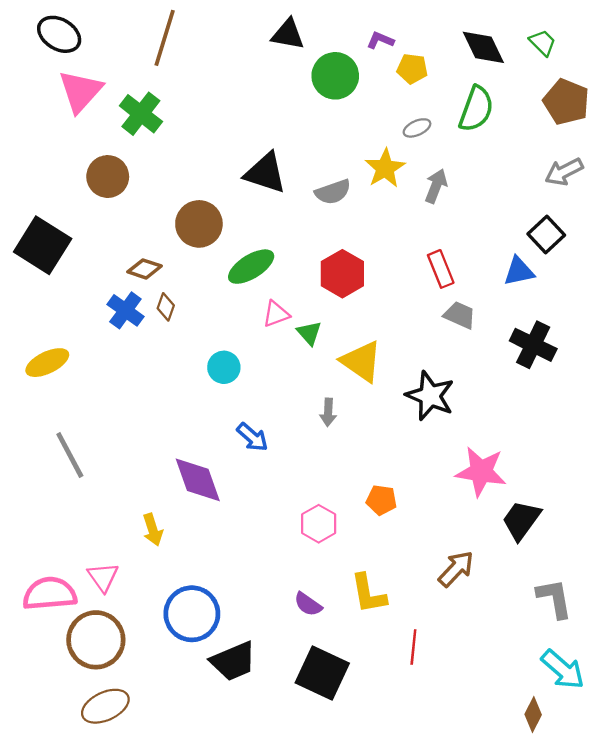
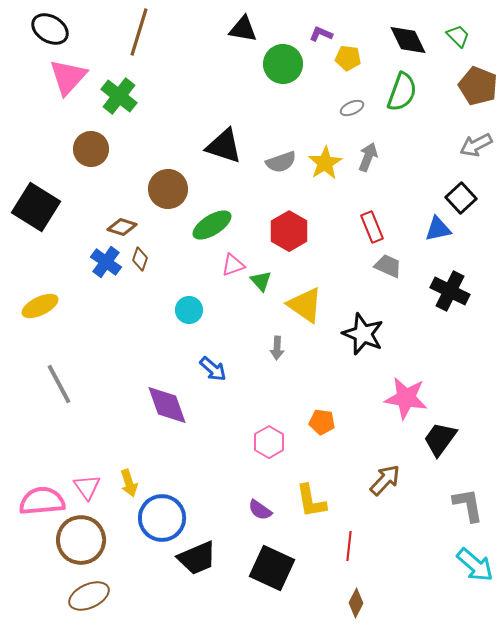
yellow star: (385, 168) -> (325, 163), moved
yellow arrow: (153, 530) -> (129, 483), moved
brown diamond: (533, 715) -> (356, 603), moved

